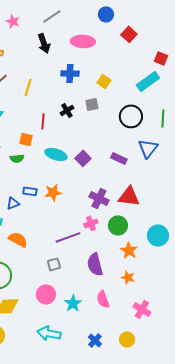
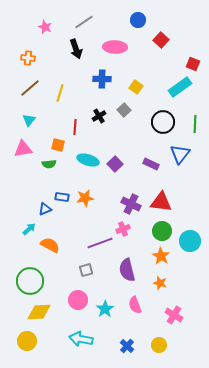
gray square: (92, 104) -> (124, 110), turned -32
green circle: (118, 225) -> (162, 231), moved

